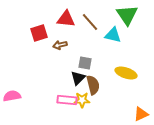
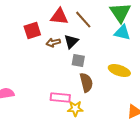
cyan triangle: (113, 35) -> (122, 33), moved
black triangle: (78, 78) -> (71, 42), moved
yellow star: (82, 100) -> (75, 109), moved

